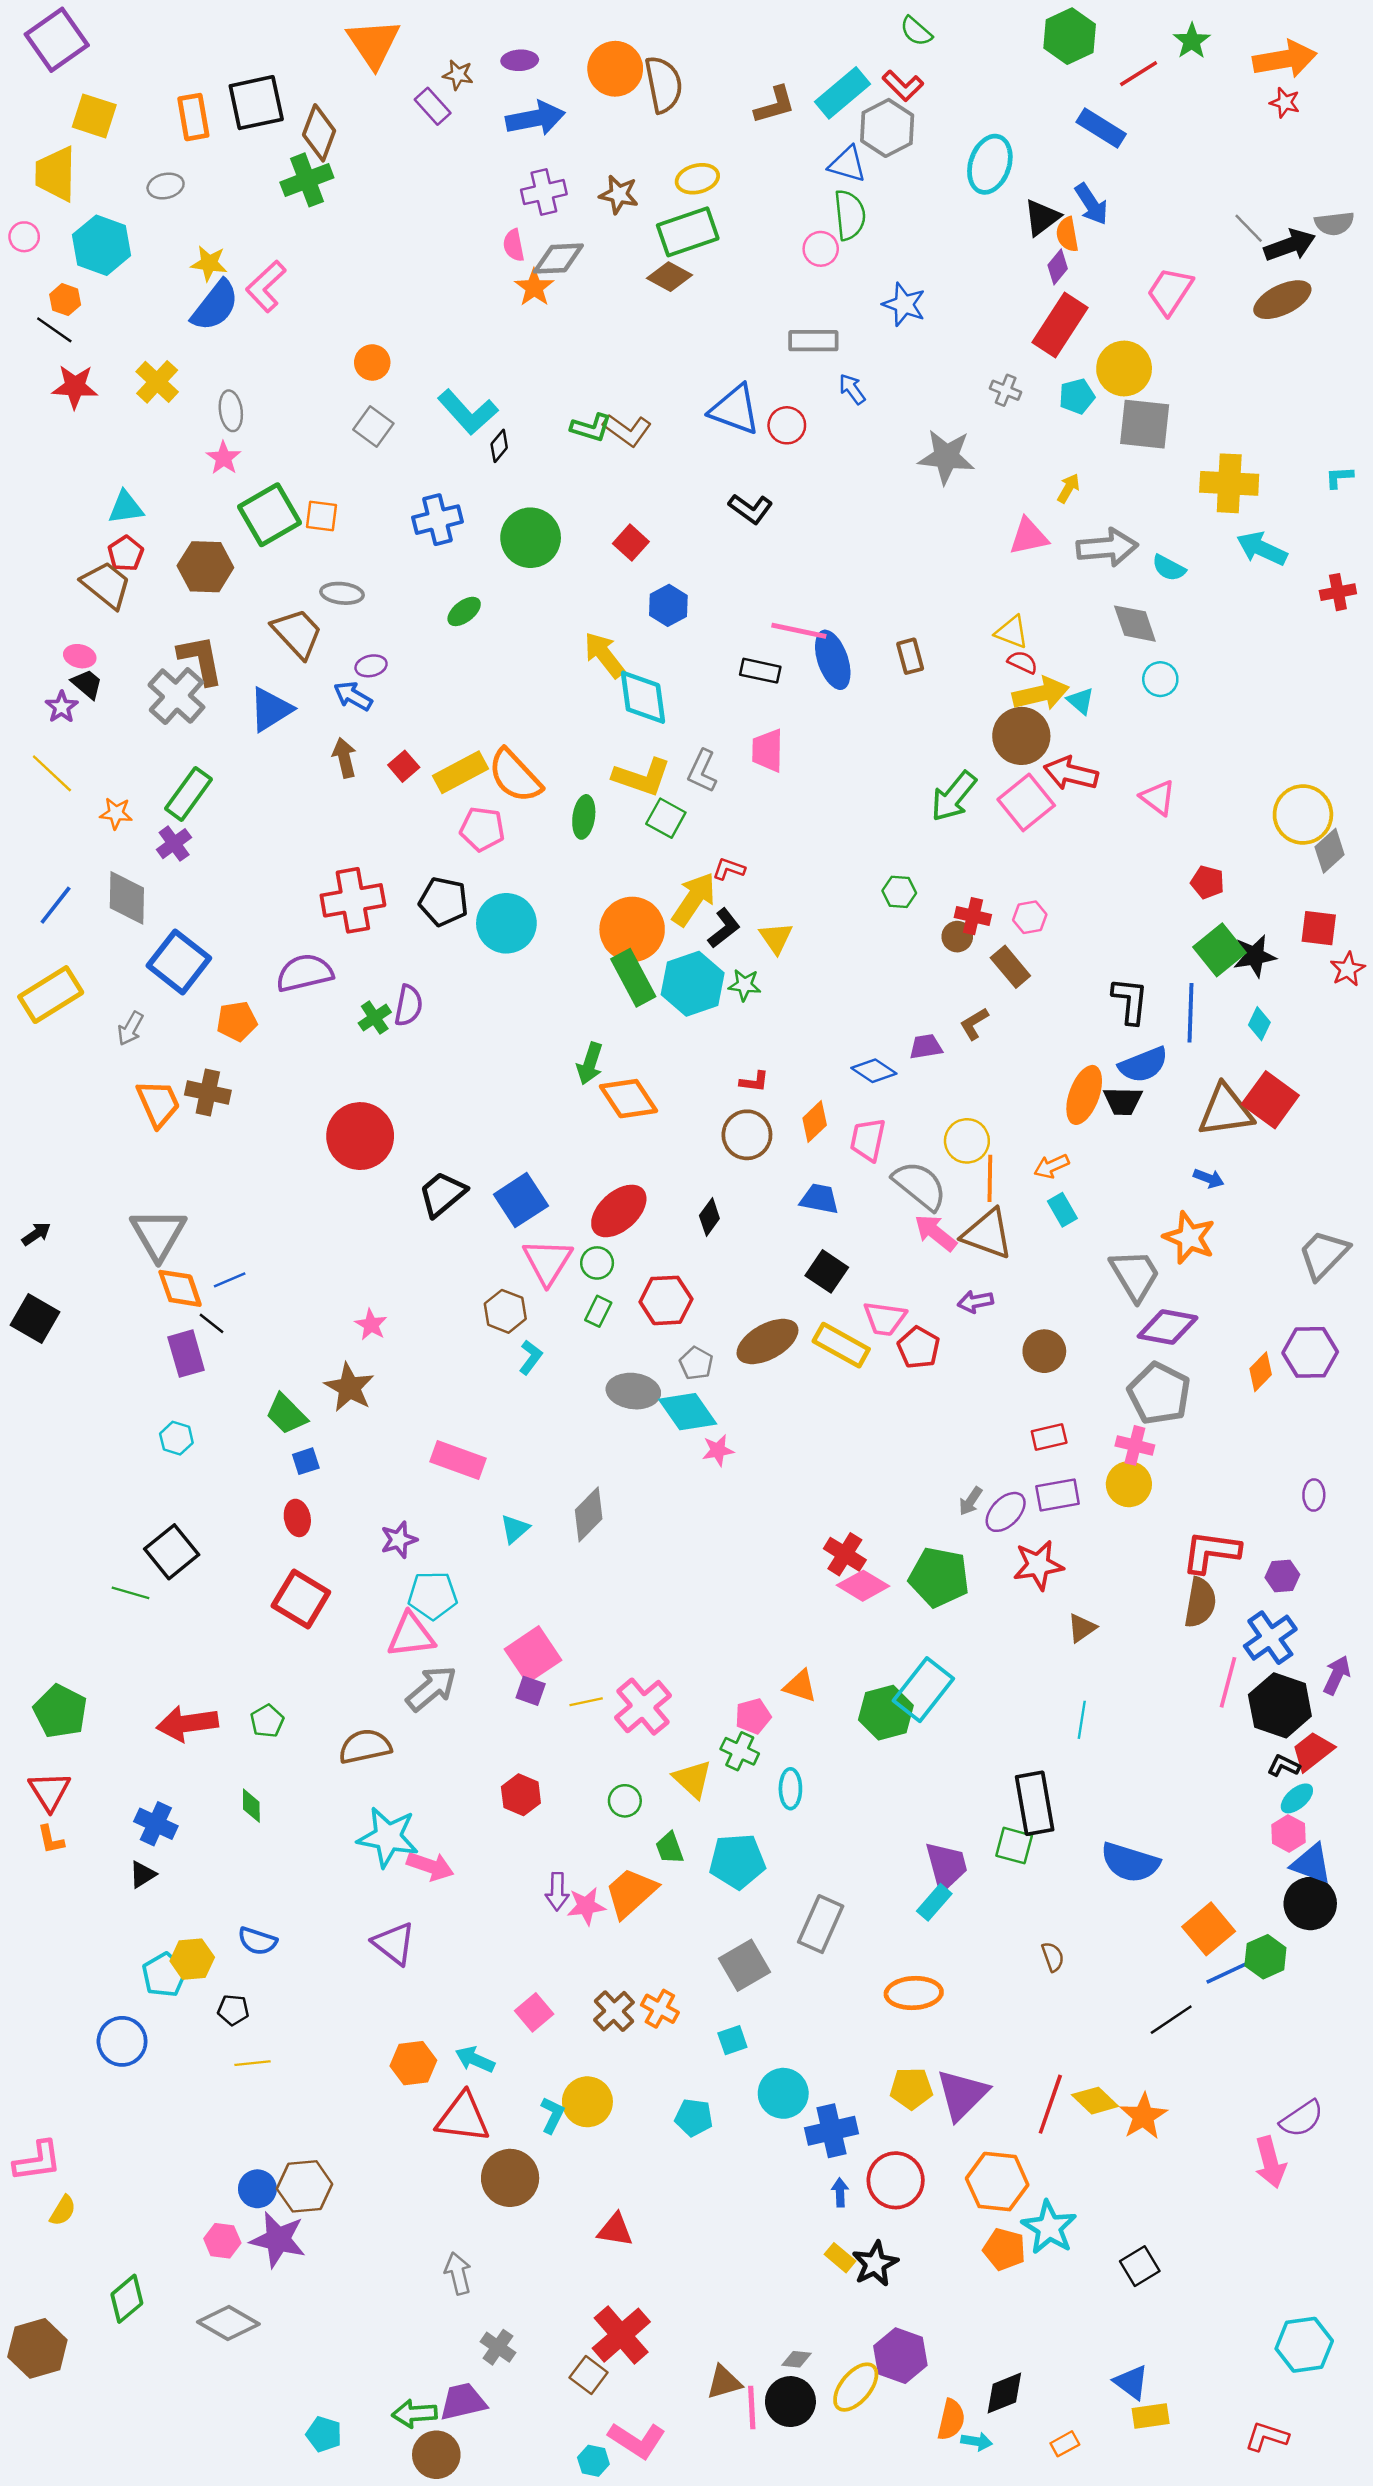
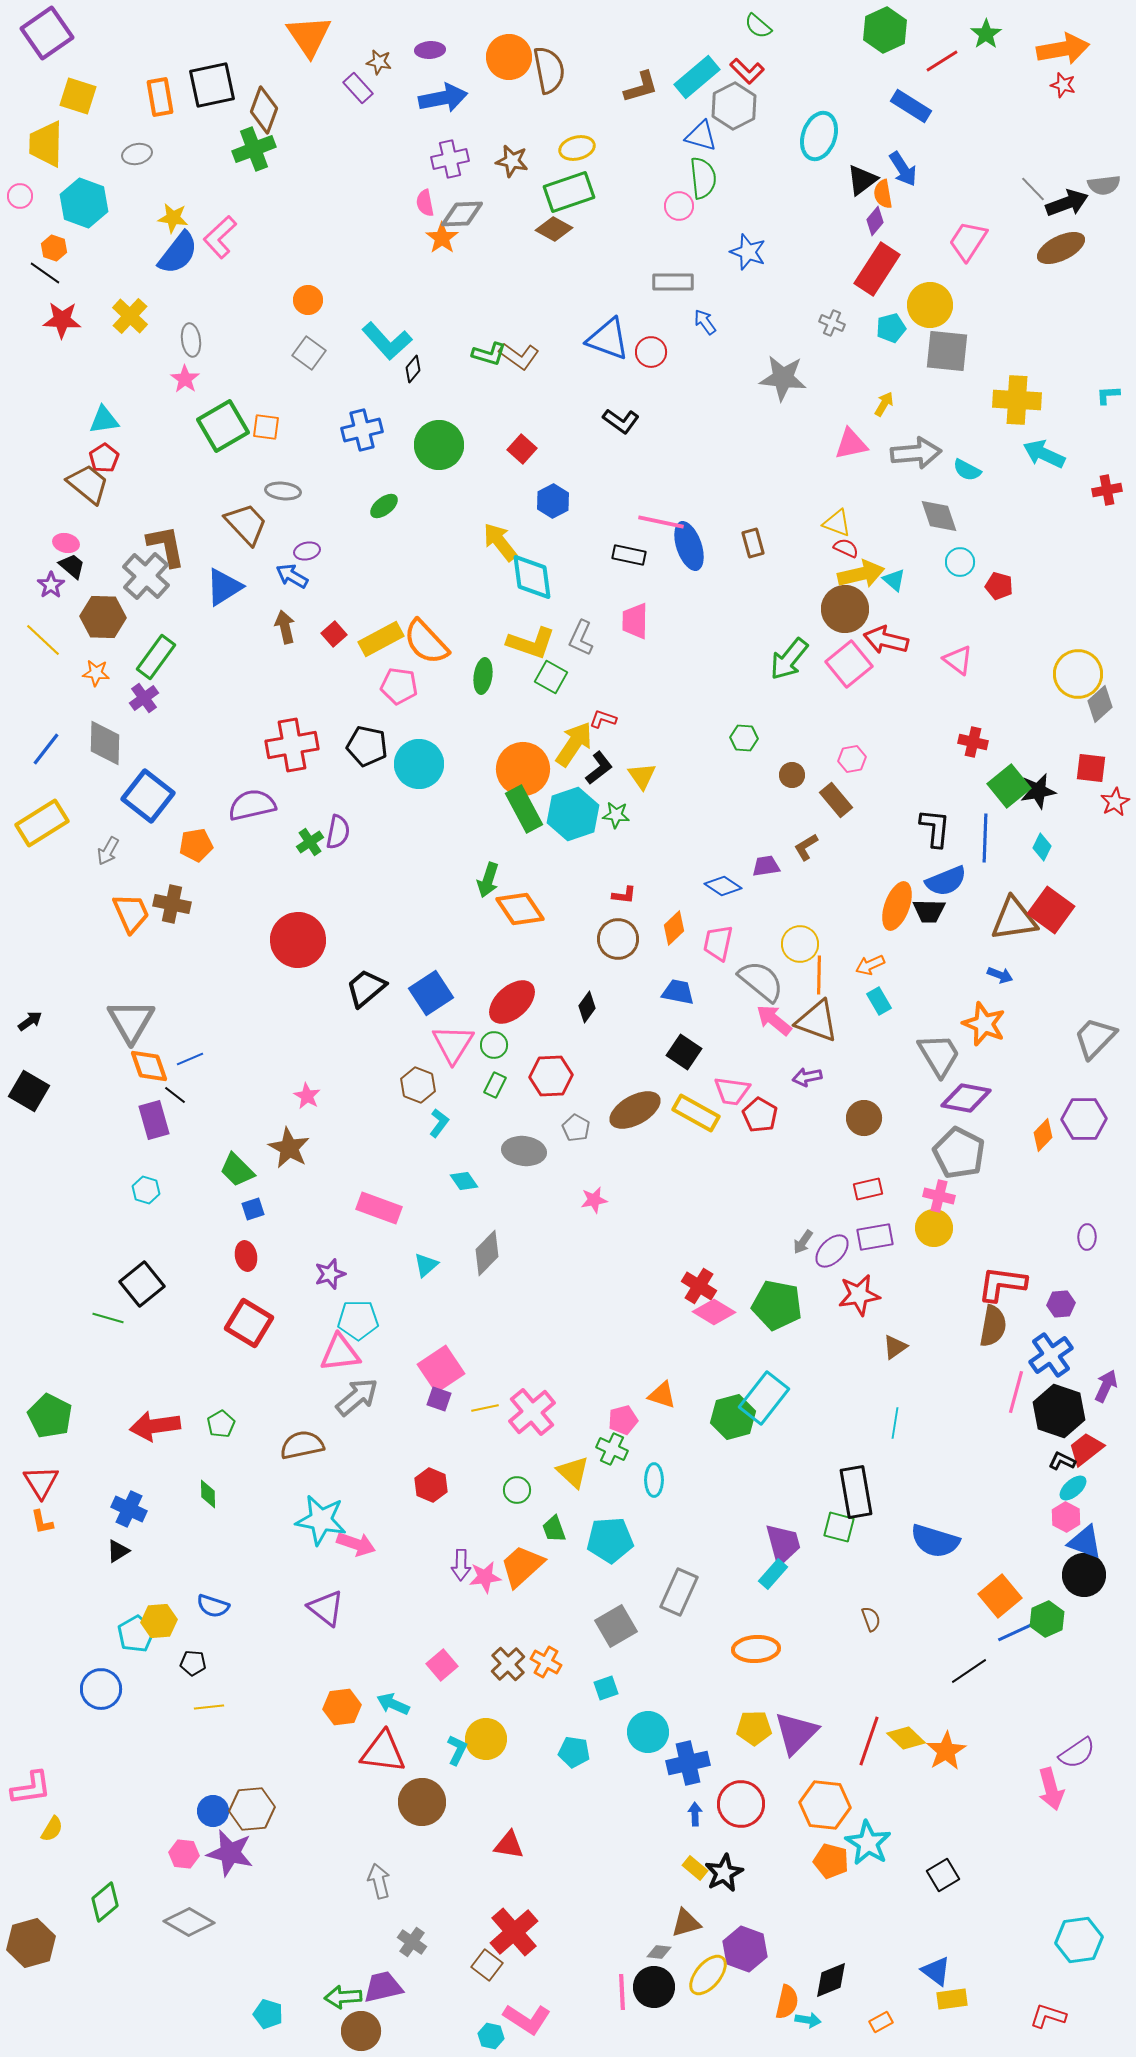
brown hexagon: (205, 567) -> (103, 617), moved
red pentagon: (1207, 882) -> (999, 586), moved
red cross: (973, 916) -> (973, 742), moved
cyan diamond: (688, 1412) -> (464, 1181), moved, size x0.6
brown triangle: (724, 2382) -> (686, 1923), moved

